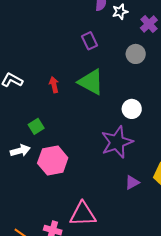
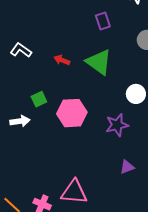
red arrow: (54, 85) -> (62, 60), turned -63
purple star: (117, 142) -> (117, 125), size x0.7
pink hexagon: (53, 161) -> (72, 113), moved

